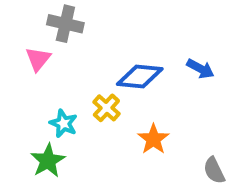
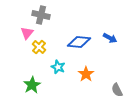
yellow cross: (106, 108) -> (39, 47), moved
cyan star: (63, 123) -> (58, 67), moved

